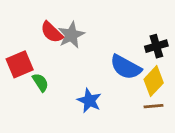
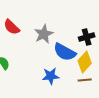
gray star: (71, 35) -> (44, 34), moved
blue star: (89, 101) -> (51, 76), moved, turned -30

